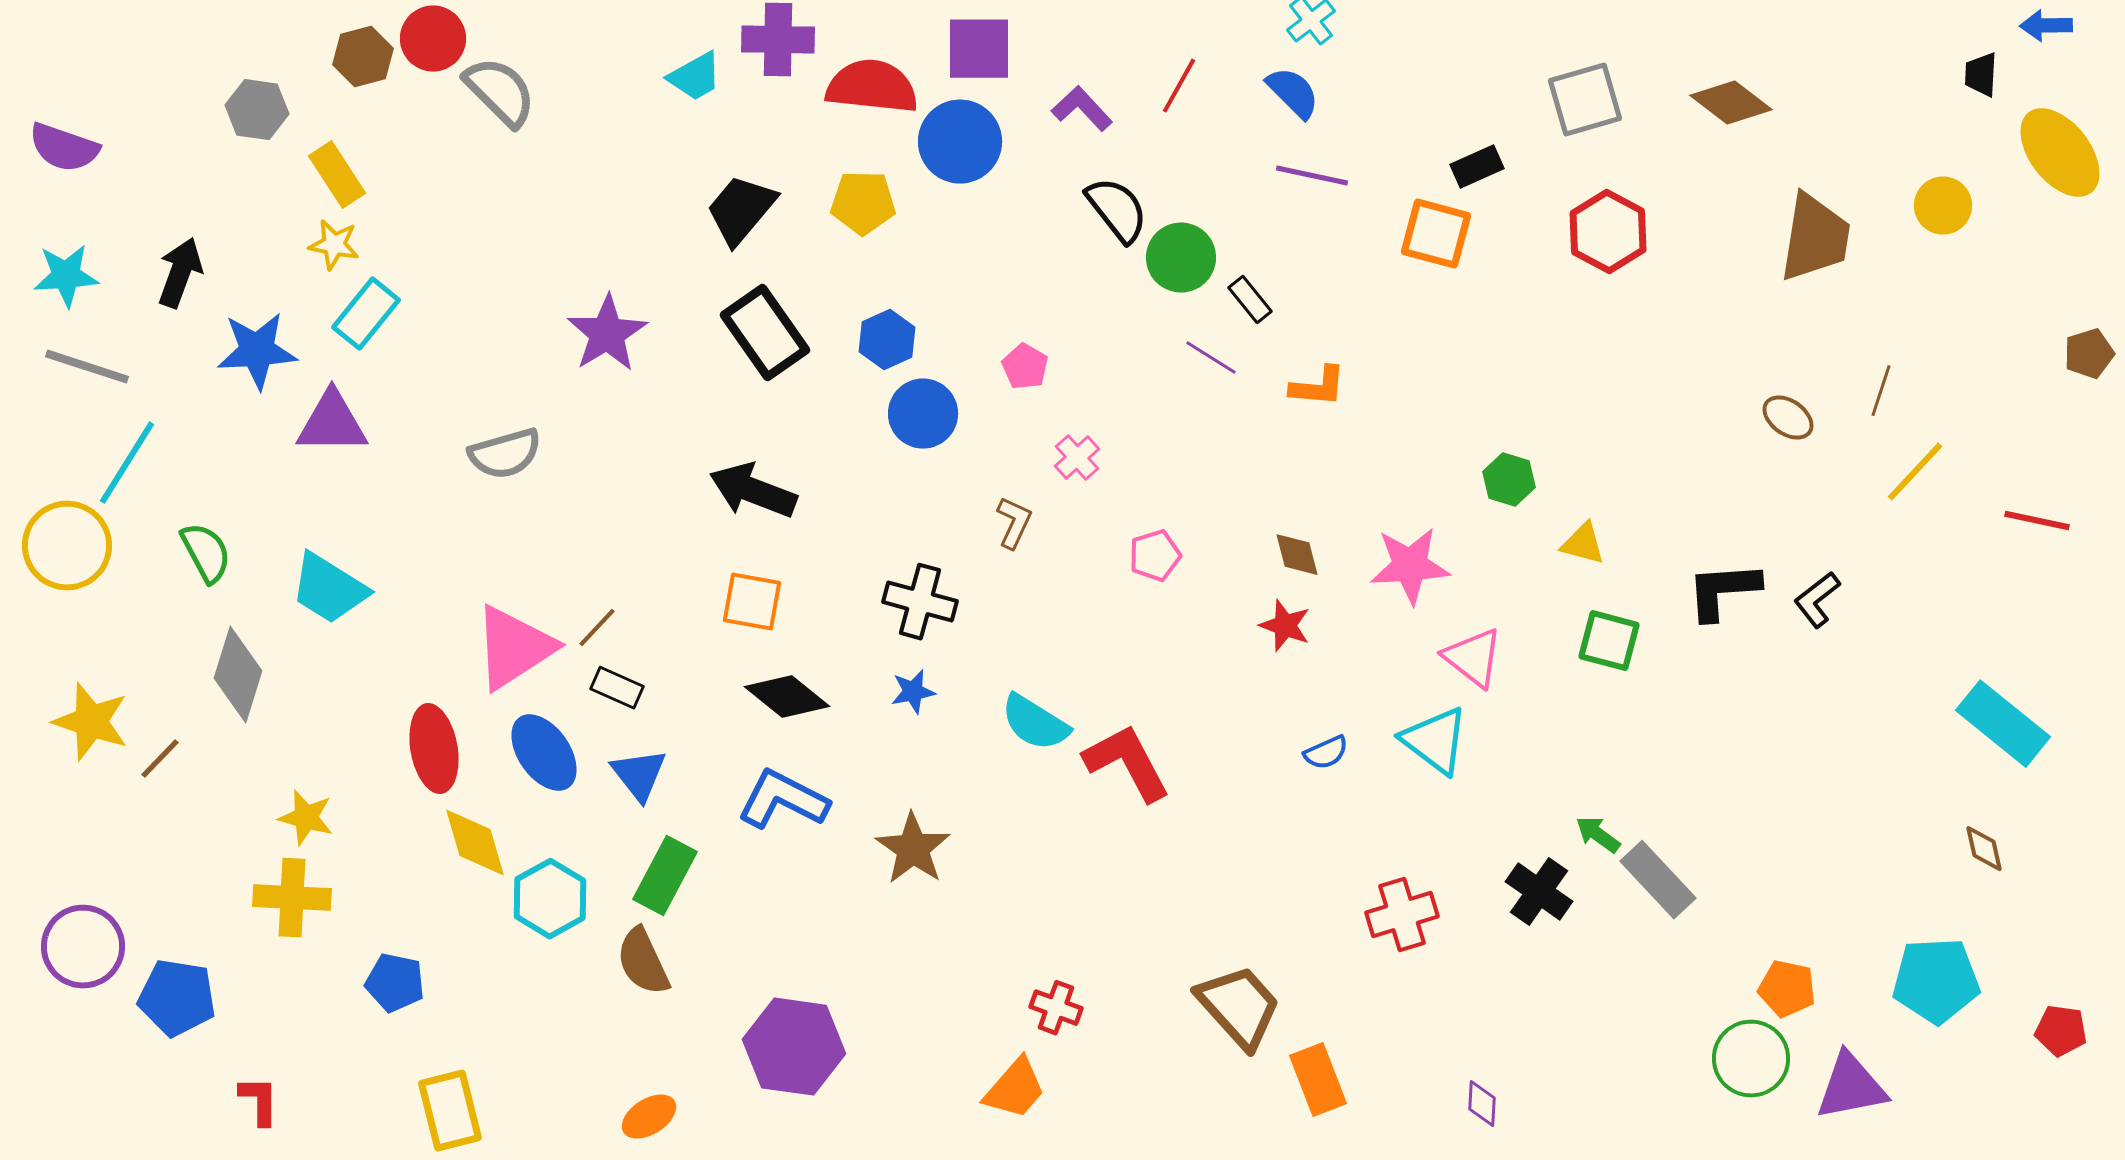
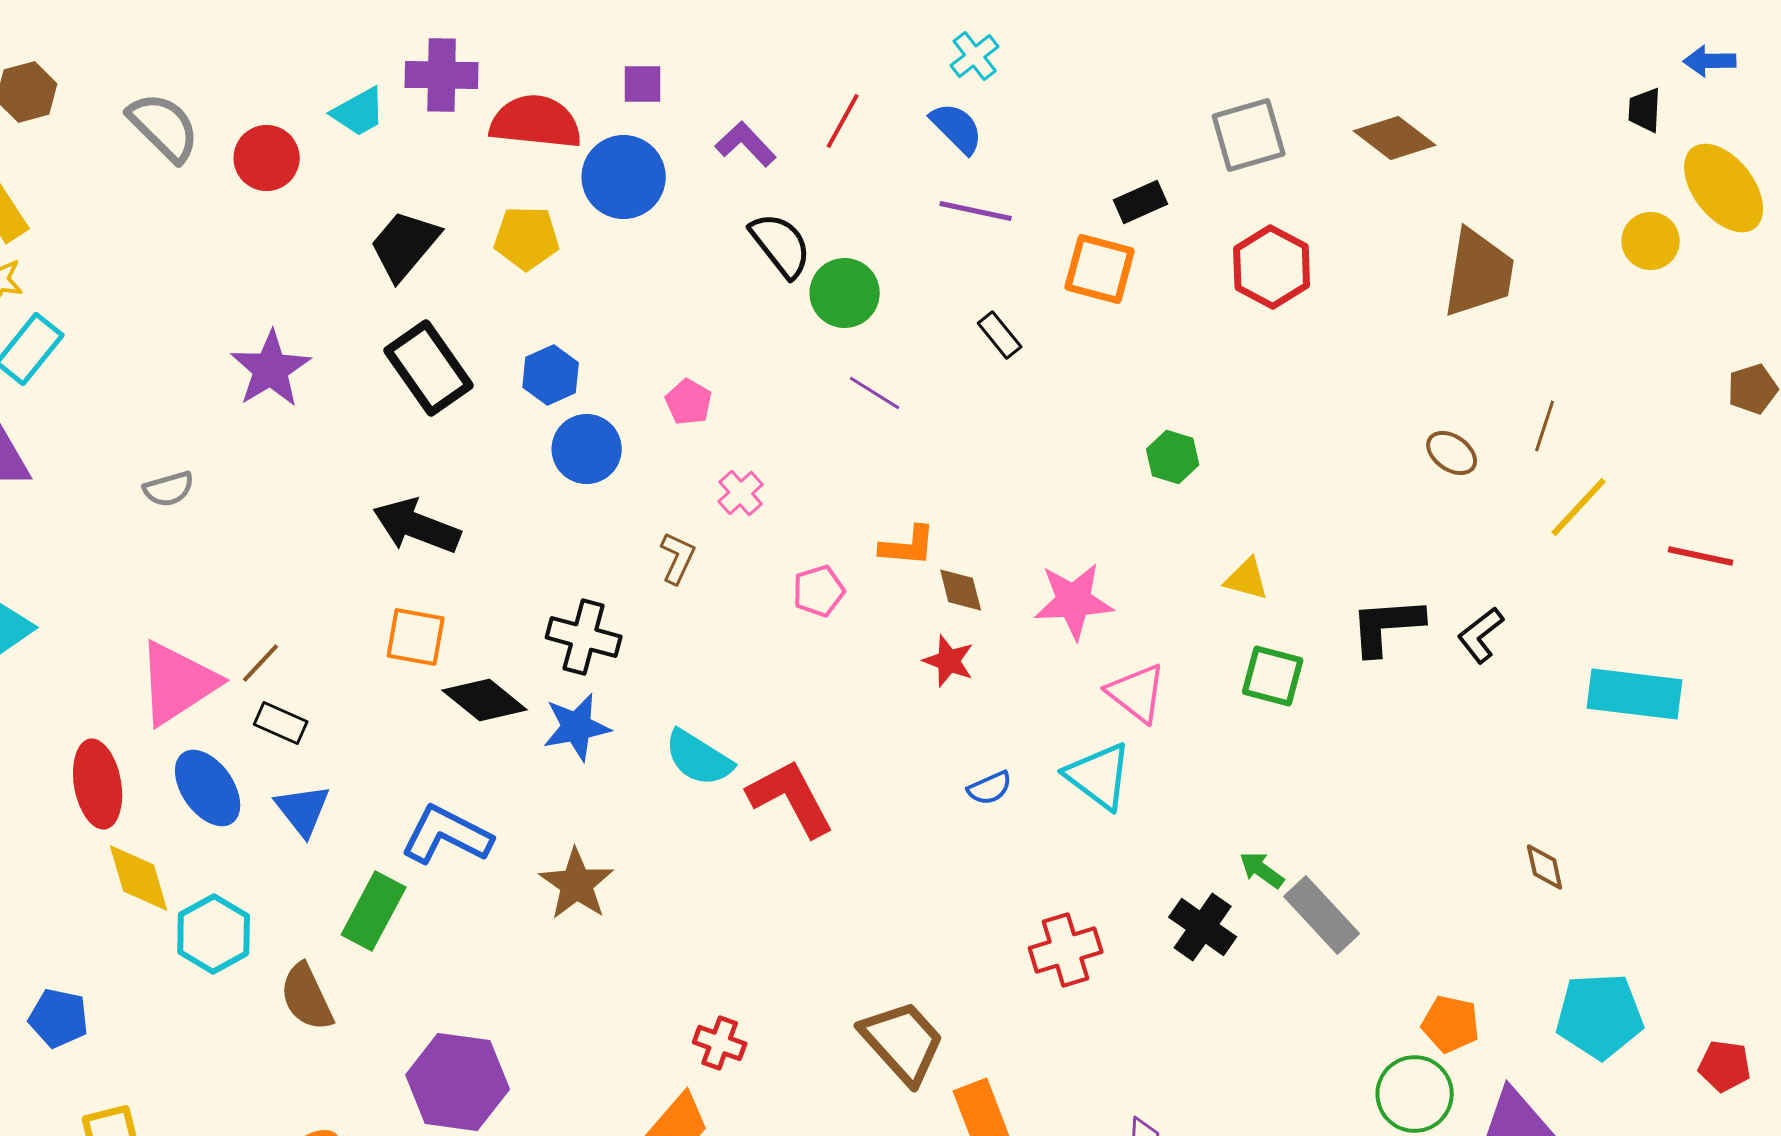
red circle: (433, 39) -> (267, 158), moved
purple square: (979, 49) -> (643, 84), size x0.6
yellow circle: (1943, 206) -> (1651, 241), moved
black rectangle: (1250, 300) -> (1000, 335), moved
orange L-shape: (1318, 387) -> (908, 546), moved
gray semicircle: (505, 454) -> (169, 489), size x0.7
green hexagon: (1509, 480) -> (1173, 457), moved
blue star: (913, 692) -> (577, 727), size x1.5
black diamond: (787, 697) -> (485, 700), moved
cyan rectangle: (2003, 724) -> (1635, 694), moved, turned -32
brown diamond: (1984, 849) -> (1545, 867), moved
green rectangle: (665, 876) -> (374, 911), moved

